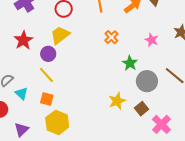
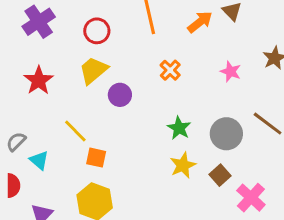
purple circle: (48, 54) -> (120, 95), moved
green star: (130, 63) -> (179, 128), moved
orange square: (47, 99) -> (96, 158), moved

